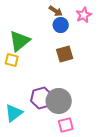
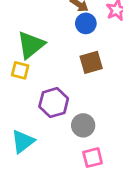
purple hexagon: (42, 98) -> (54, 103), moved
gray circle: (59, 101) -> (83, 125), size x0.7

